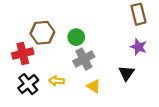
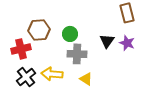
gray cross: (84, 59) -> (77, 54), turned 30
black triangle: (126, 73) -> (107, 41), moved
yellow arrow: (57, 81) -> (52, 74), size x1.5

